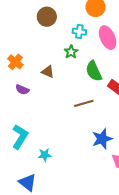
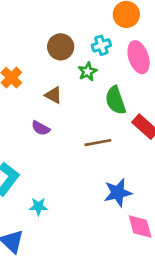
brown circle: (47, 17) -> (61, 47), moved
cyan cross: (79, 32) -> (101, 45), turned -32
purple semicircle: (22, 90) -> (41, 128), moved

